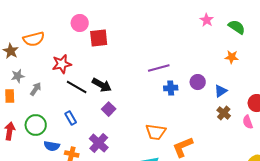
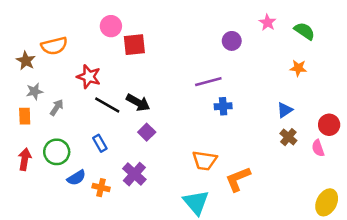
red star: (62, 64) -> (89, 77), turned 30
purple circle: (198, 82) -> (232, 41), moved
blue semicircle: (52, 146) -> (76, 178), turned -42

